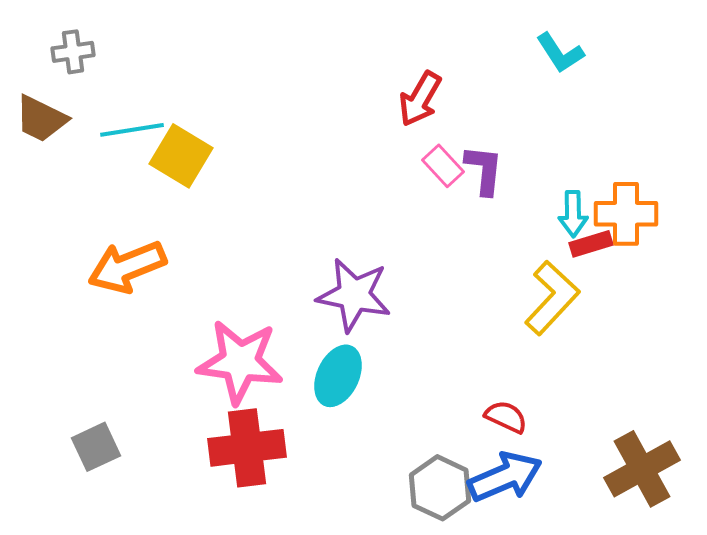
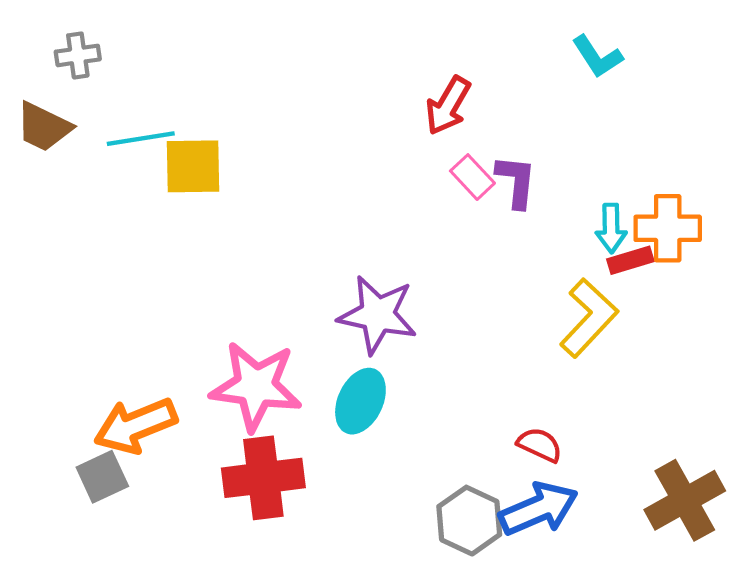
yellow square: (181, 156) -> (193, 166), turned -32
orange arrow: (127, 267) -> (135, 426), moved

